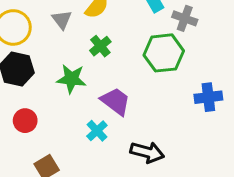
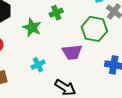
purple trapezoid: (116, 101) -> (72, 52), moved, turned 120

